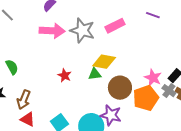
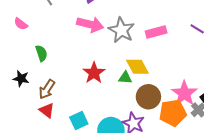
yellow diamond: (104, 62) -> (137, 67), turned 40
red star: (65, 75) -> (94, 73), size x1.5
pink star: (153, 78) -> (184, 93), size x1.4

